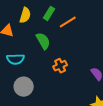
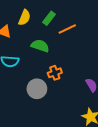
green semicircle: (43, 41) -> (40, 46), turned -48
gray circle: (24, 87) -> (37, 89), moved

